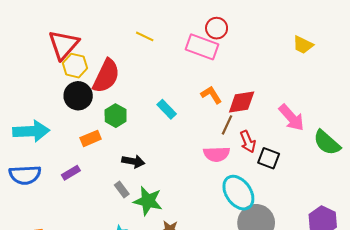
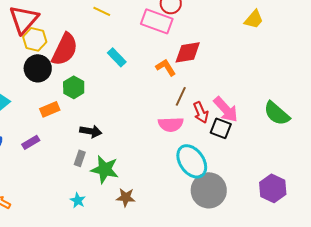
yellow trapezoid: (303, 45) -> (254, 19), turned -75
red diamond: (242, 102) -> (188, 52), moved
cyan rectangle: (167, 109) -> (117, 57), moved
pink arrow: (292, 118) -> (226, 109), moved
gray rectangle: (122, 189) -> (80, 158), turned 56

